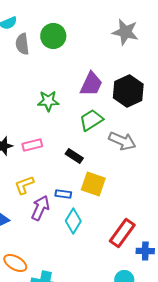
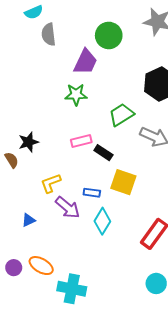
green circle: (53, 36) -> (109, 35), moved
purple trapezoid: (91, 84) -> (85, 62), moved
pink rectangle: (32, 145) -> (81, 141), moved
purple arrow: (40, 208) -> (68, 207), turned 105

